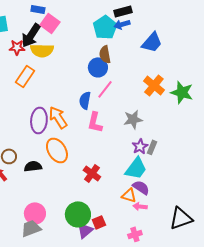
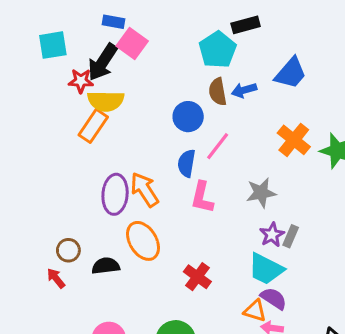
blue arrow: (122, 24) -> (244, 90), moved
yellow semicircle: (42, 50) -> (106, 101), moved
blue circle: (98, 67) -> (188, 117), moved
cyan trapezoid: (136, 168) -> (266, 269), turned 80

